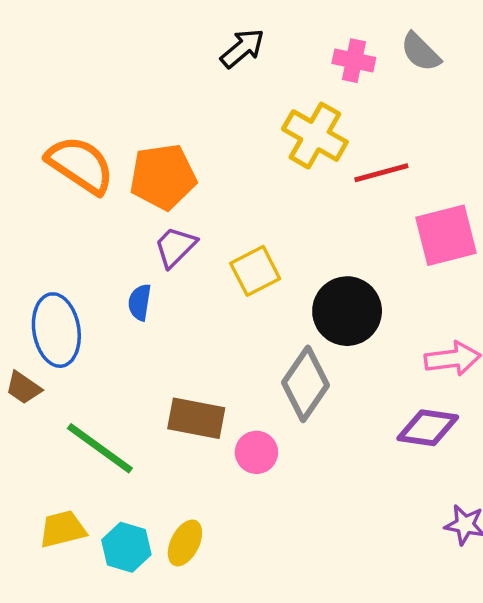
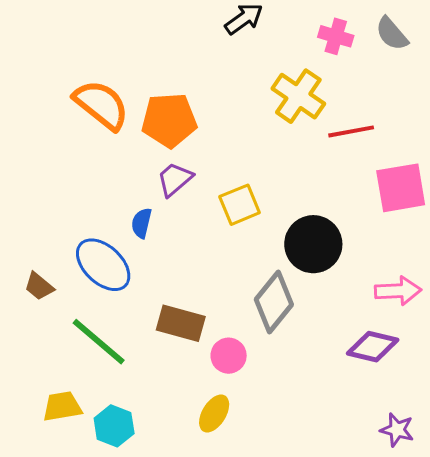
blue ellipse: (56, 330) -> (103, 265), moved, turned -42
yellow ellipse: (185, 543) -> (214, 414), moved

